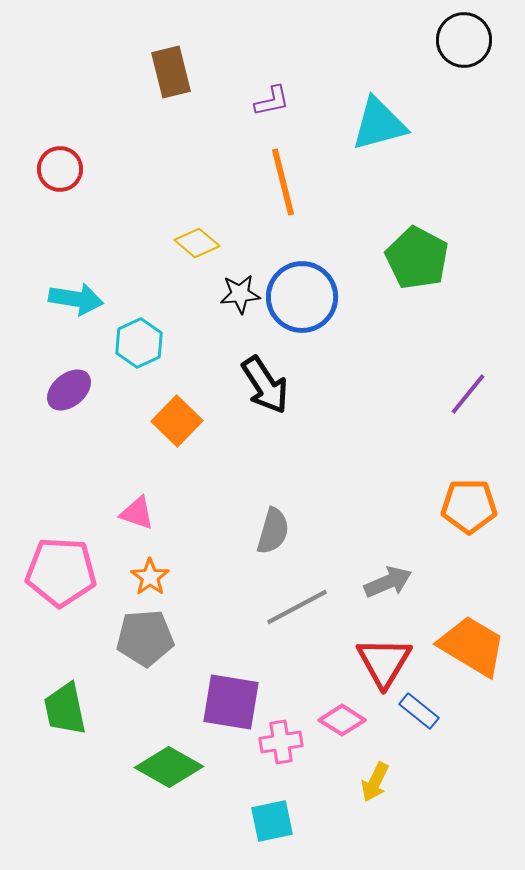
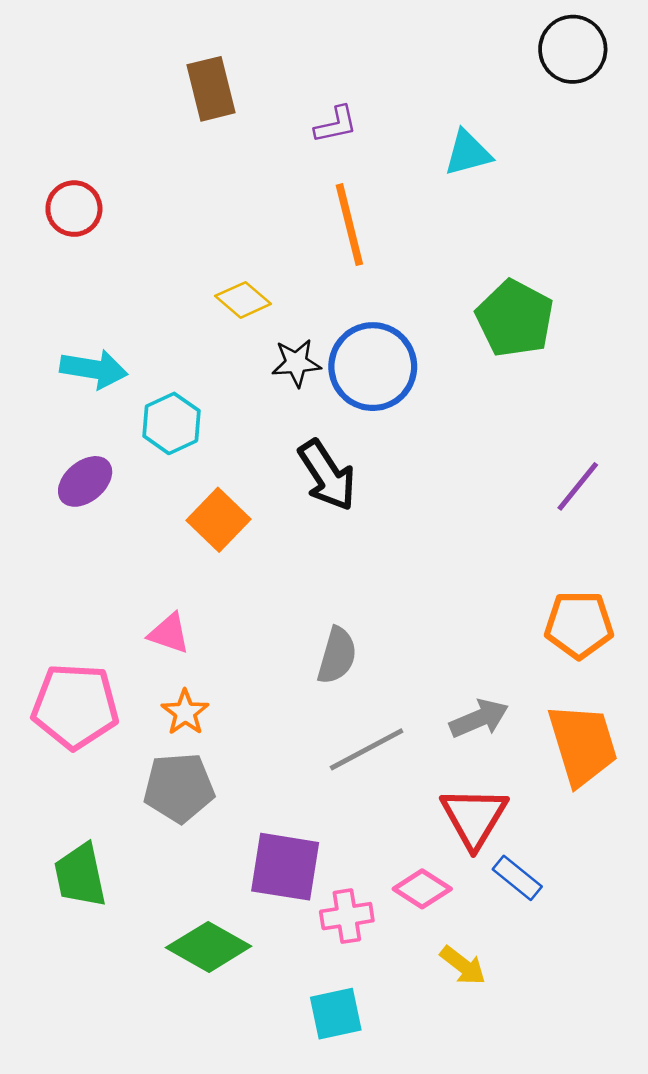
cyan triangle: (379, 124) -> (468, 153), size x0.7
orange trapezoid: (472, 646) -> (583, 744), moved, turned 42
yellow arrow: (375, 782) -> (463, 965), turned -78

